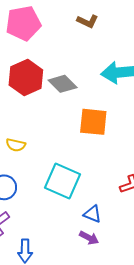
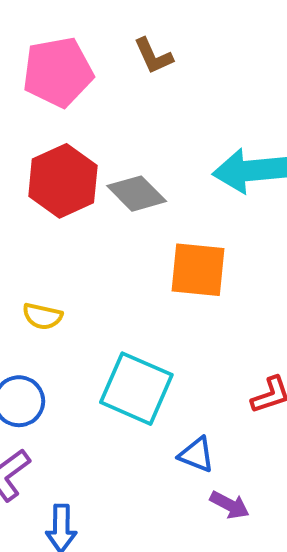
brown L-shape: (88, 21) -> (153, 56), moved, turned 40
purple arrow: (89, 238) -> (230, 505), moved

